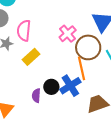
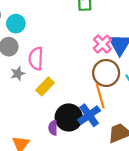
pink cross: (68, 34) -> (102, 44), moved
black circle: (51, 87) -> (69, 117), size x1.6

